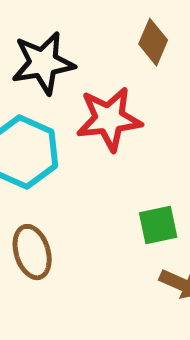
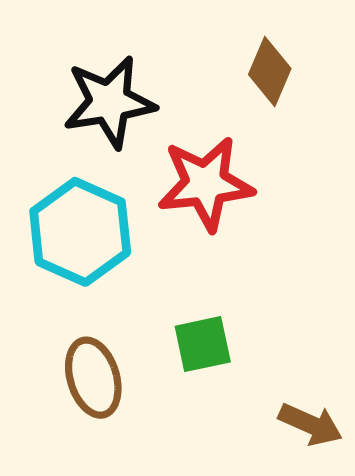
green square: (158, 225) -> (203, 344), moved

